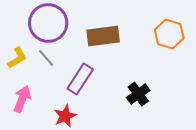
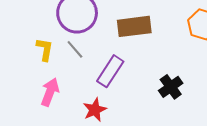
yellow L-shape: (17, 58) -> (45, 49), turned -50

